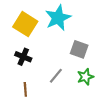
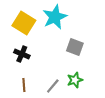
gray line: (56, 76) -> (53, 86), moved
green star: (85, 77) -> (75, 80), moved

